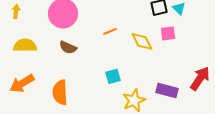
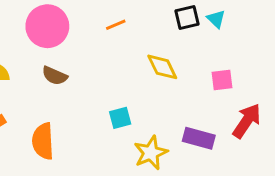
orange line: (110, 31) -> (116, 25), moved
pink square: (168, 33) -> (222, 80), moved

